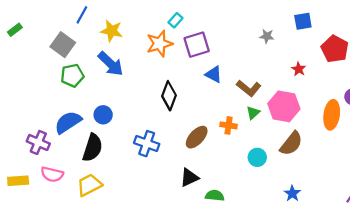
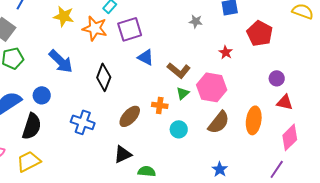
yellow star: (112, 31) -> (64, 16), moved
orange star: (159, 44) -> (95, 28), turned 30
blue arrow: (111, 64) -> (61, 61), moved
orange ellipse: (332, 115) -> (254, 120), moved
cyan circle: (257, 157) -> (179, 129), moved

